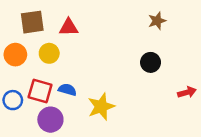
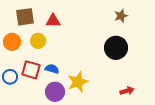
black circle: (151, 62) -> (116, 48), size x1.5
red arrow: (187, 92) -> (127, 91), moved
purple circle: (50, 120) -> (55, 92), moved

